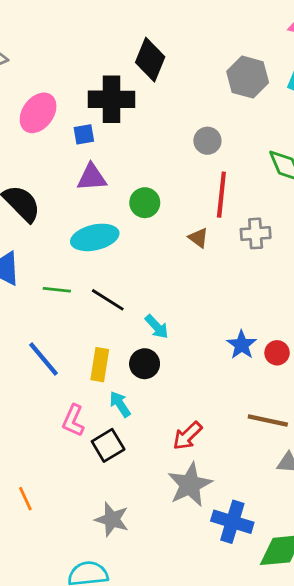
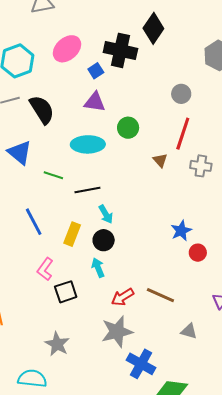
blue square: (84, 134) -> (96, 71), turned -35
black line: (108, 300) -> (87, 190), turned -55
cyan arrow: (157, 327) -> (106, 214), moved
blue star: (242, 345) -> (181, 231), moved
cyan arrow: (120, 404) -> (98, 268), moved
brown line: (268, 420) -> (160, 295), moved

